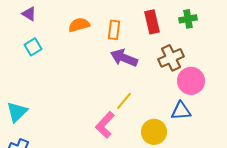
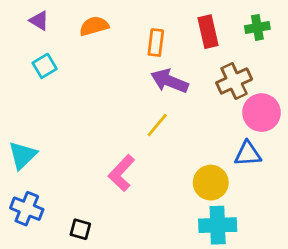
orange semicircle: (79, 25) -> (94, 26), moved
yellow line: (124, 101) -> (157, 125), moved
pink L-shape: (105, 125) -> (121, 173), moved

